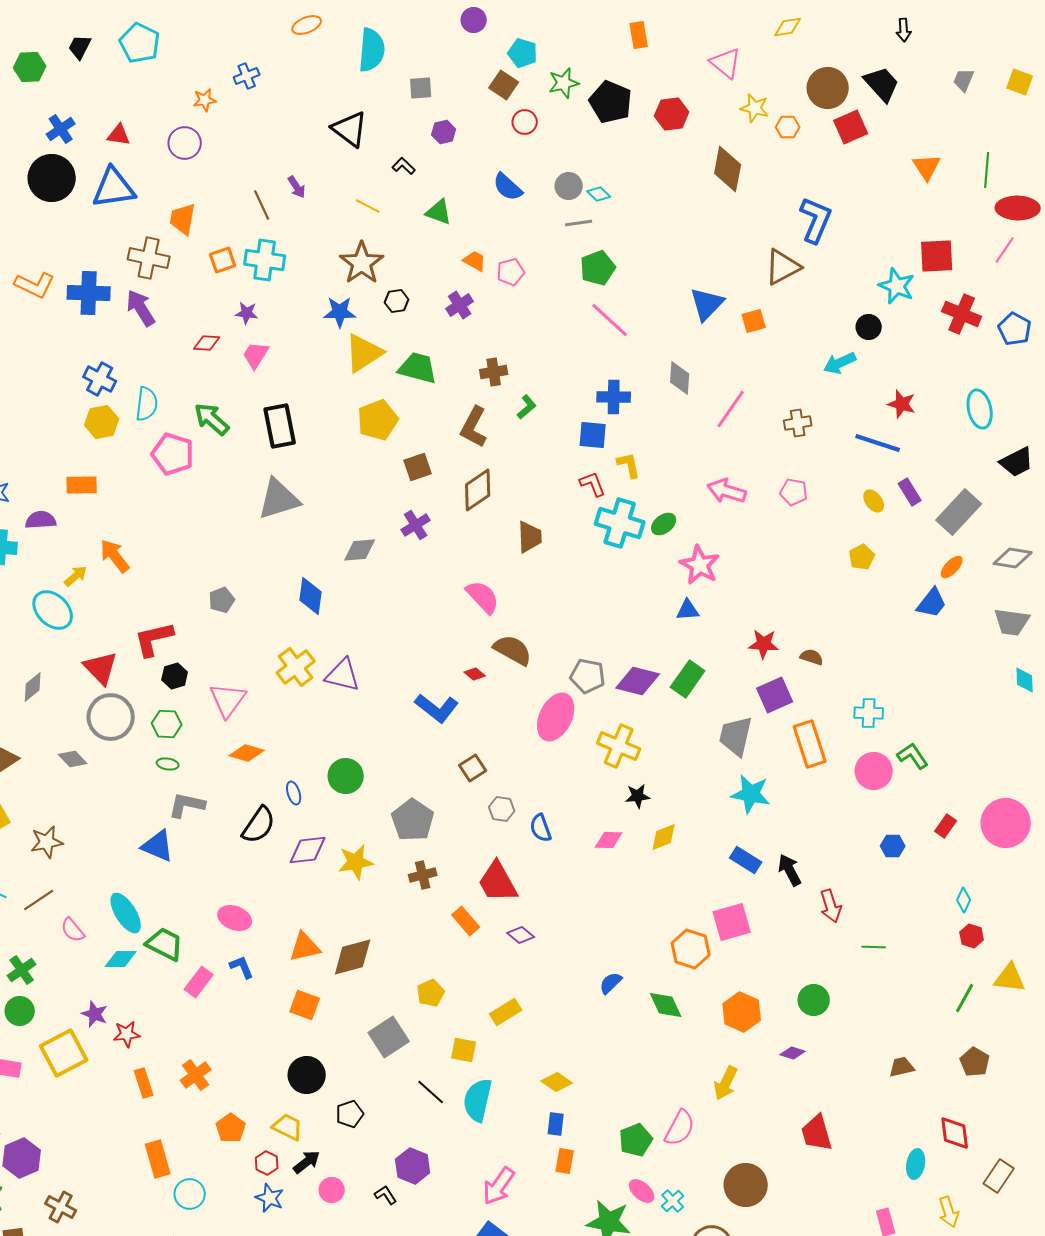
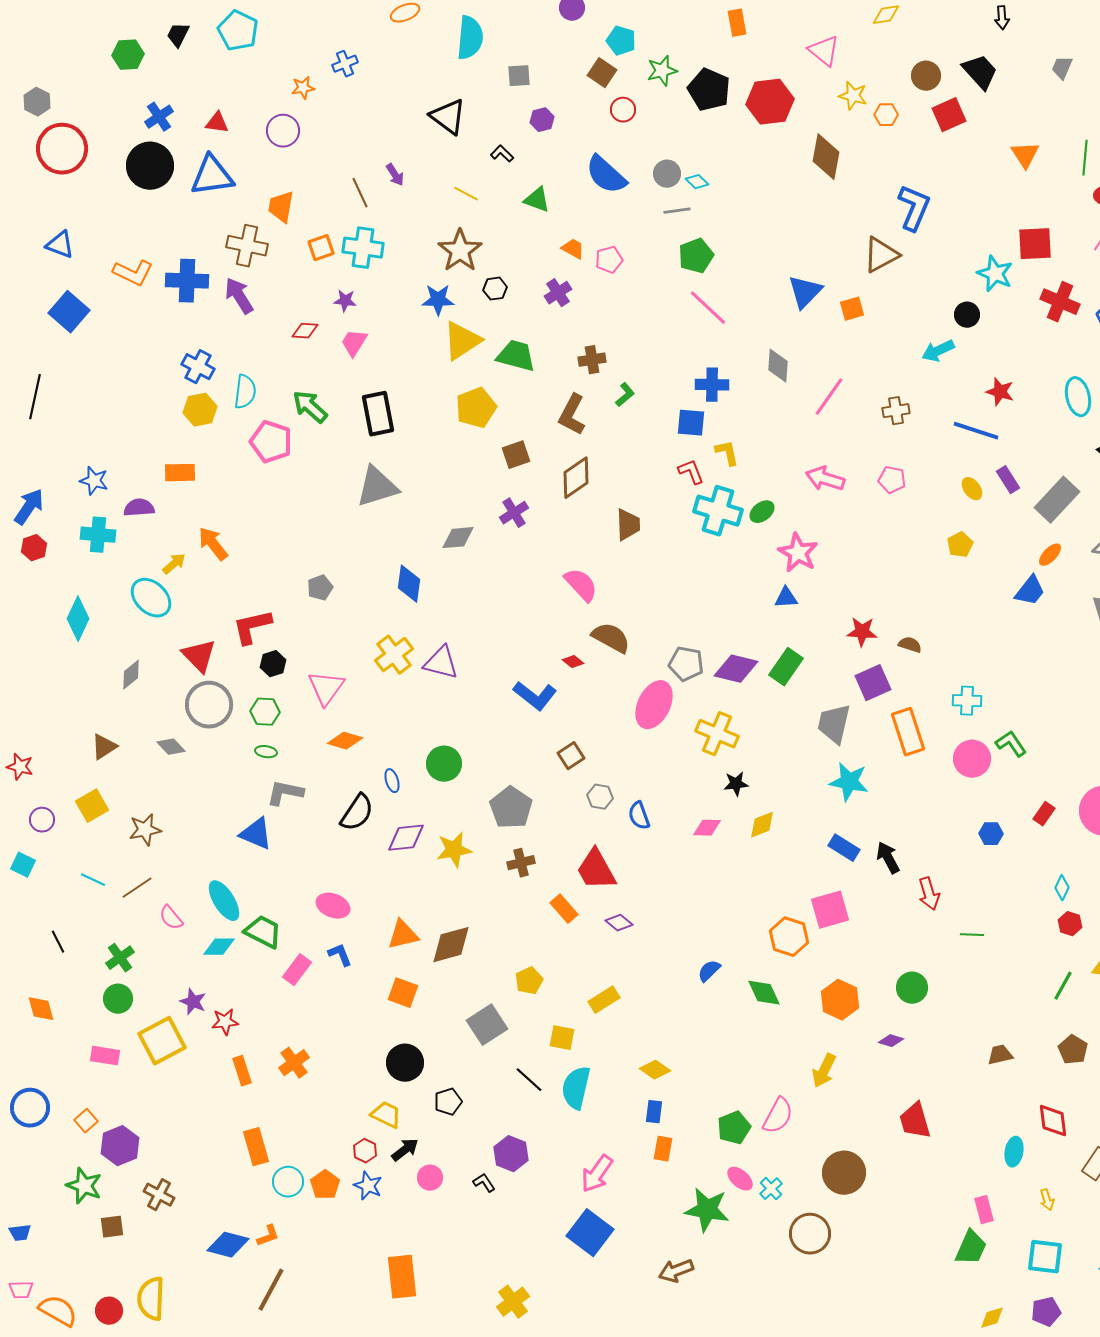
brown circle: (828, 88) -> (926, 76), size x0.7
red hexagon: (672, 114) -> (770, 102), size x1.4
blue semicircle: (508, 187) -> (606, 175), size x1.4
orange pentagon: (231, 1128) -> (325, 1185), moved
yellow arrow: (949, 1212) -> (1047, 1200), size x0.7

